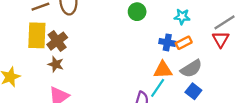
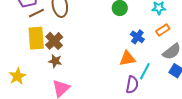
blue cross: (167, 42) -> (137, 37), moved, turned 32
orange triangle: (163, 70) -> (127, 58), moved

